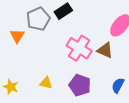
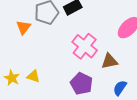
brown triangle: (105, 50) -> (110, 61), moved, turned -42
yellow triangle: (46, 83) -> (33, 76), moved

